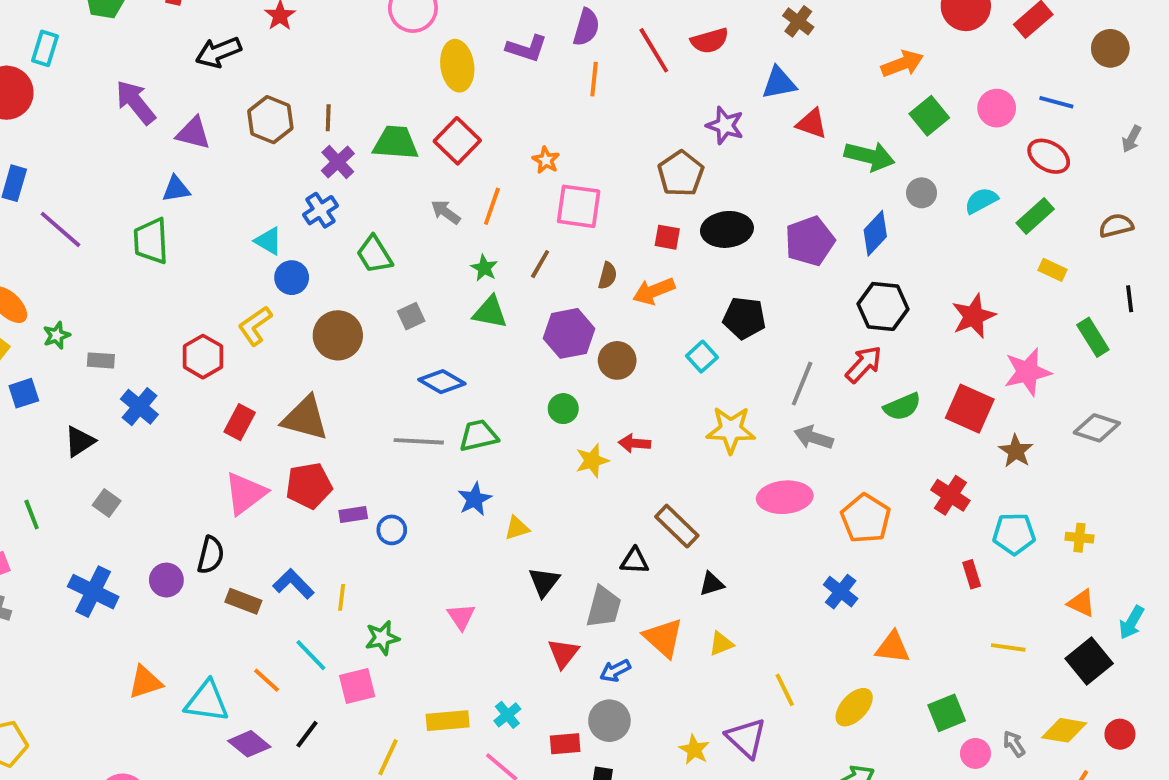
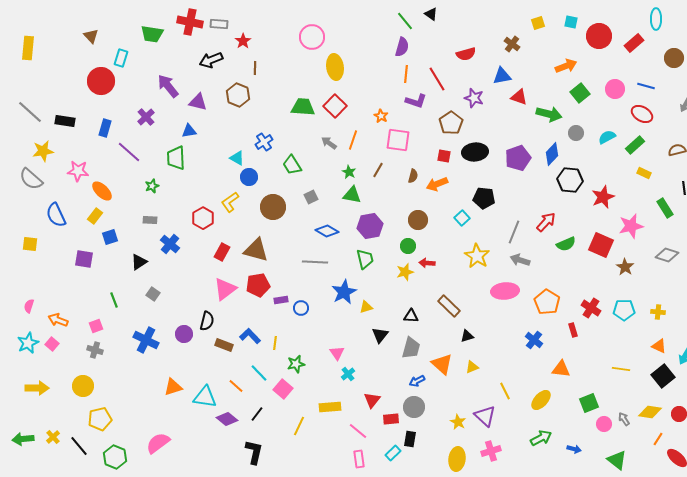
purple L-shape: (527, 48) -> (416, 101), moved
red line: (654, 50) -> (437, 79), moved
brown line: (328, 118) -> (255, 68), moved
purple cross: (338, 162) -> (146, 117), moved
black hexagon: (883, 306) -> (570, 180), moved
purple hexagon: (569, 333) -> (370, 226), moved
green star: (57, 335) -> (152, 186), moved
green circle: (563, 409) -> (408, 246), moved
yellow star: (731, 430) -> (477, 256), turned 30
green trapezoid: (478, 436) -> (365, 259), moved, turned 90
red cross: (950, 495) -> (591, 308), moved
blue star: (475, 499) -> (344, 292), size x1.4
black triangle: (634, 561) -> (411, 316), moved
red rectangle: (972, 574) -> (573, 330), moved
red triangle: (563, 653) -> (372, 400), moved
pink square: (357, 686) -> (283, 389), turned -36
cyan cross: (507, 715) -> (348, 374), moved

